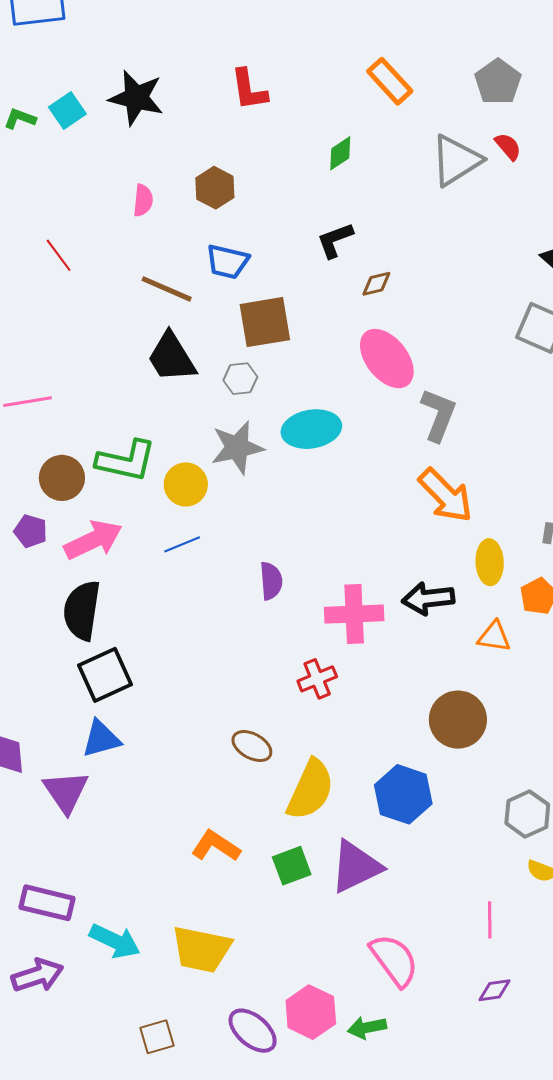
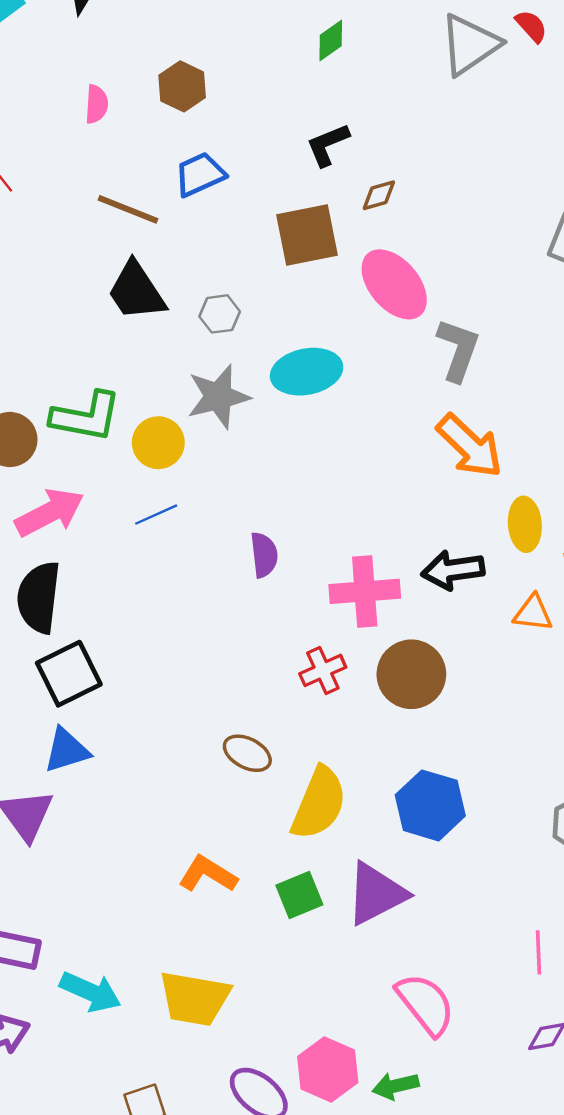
blue trapezoid: (227, 262) -> (200, 174), turned 144
brown square: (265, 322) -> (307, 235), moved
brown circle: (458, 720) -> (411, 674), moved

